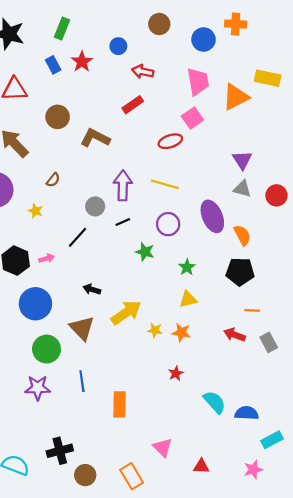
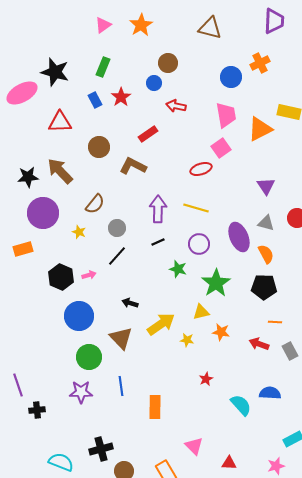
brown circle: (159, 24) -> (168, 63), moved
orange cross: (236, 24) -> (260, 63), turned -30
red rectangle: (133, 105) -> (148, 134), moved
brown semicircle: (53, 180) -> (95, 204), size x1.5
gray triangle: (242, 189) -> (266, 223), moved
gray circle: (95, 206) -> (117, 228), moved
green star: (187, 267) -> (216, 283), size x1.8
yellow triangle: (188, 299) -> (201, 312), moved
orange star: (181, 332) -> (221, 332), moved
blue semicircle: (247, 413) -> (270, 393), moved

